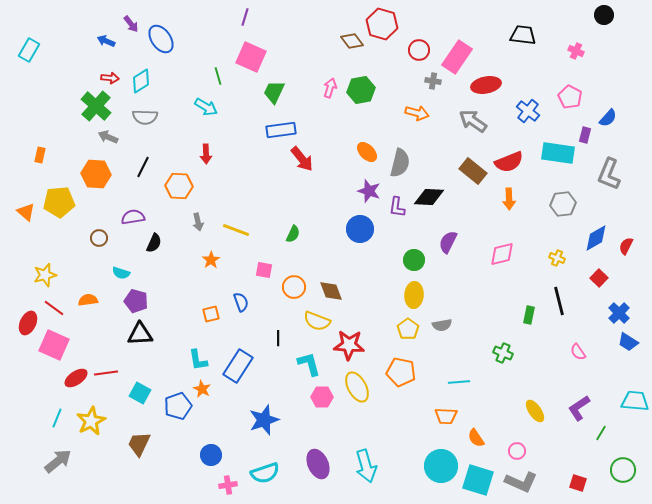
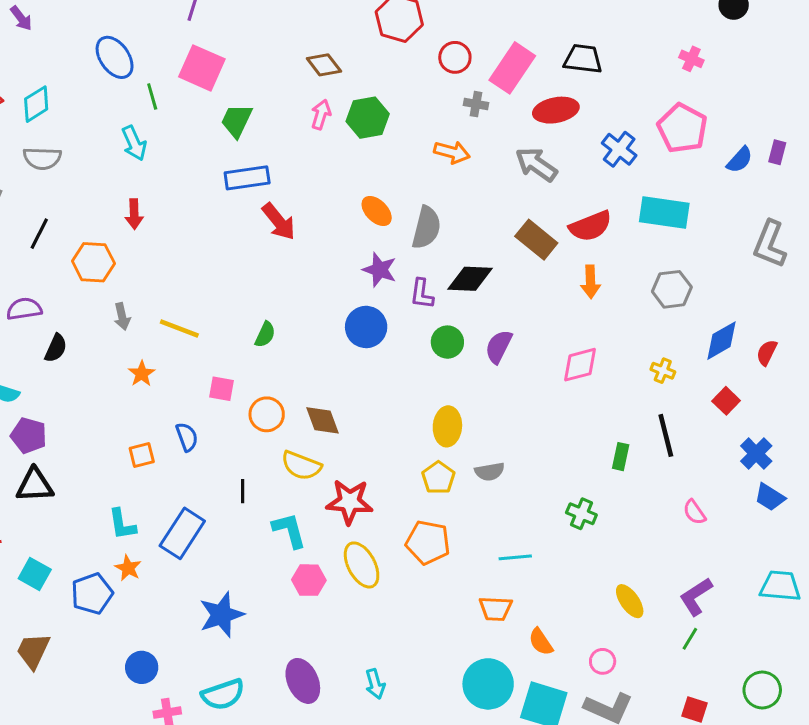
black trapezoid: (523, 35) -> (583, 59), moved
blue ellipse: (161, 39) -> (115, 57), moved
brown diamond: (352, 41) -> (324, 65), moved
pink pentagon: (570, 97) -> (682, 128), size x1.4
cyan arrow: (206, 107) -> (134, 143), turned 35
purple rectangle: (585, 135) -> (777, 152), moved
gray L-shape: (609, 174) -> (770, 244), moved
green circle: (414, 260) -> (447, 342), moved
green line: (601, 433) -> (690, 639), moved
cyan arrow: (366, 466) -> (375, 684), size x0.6

